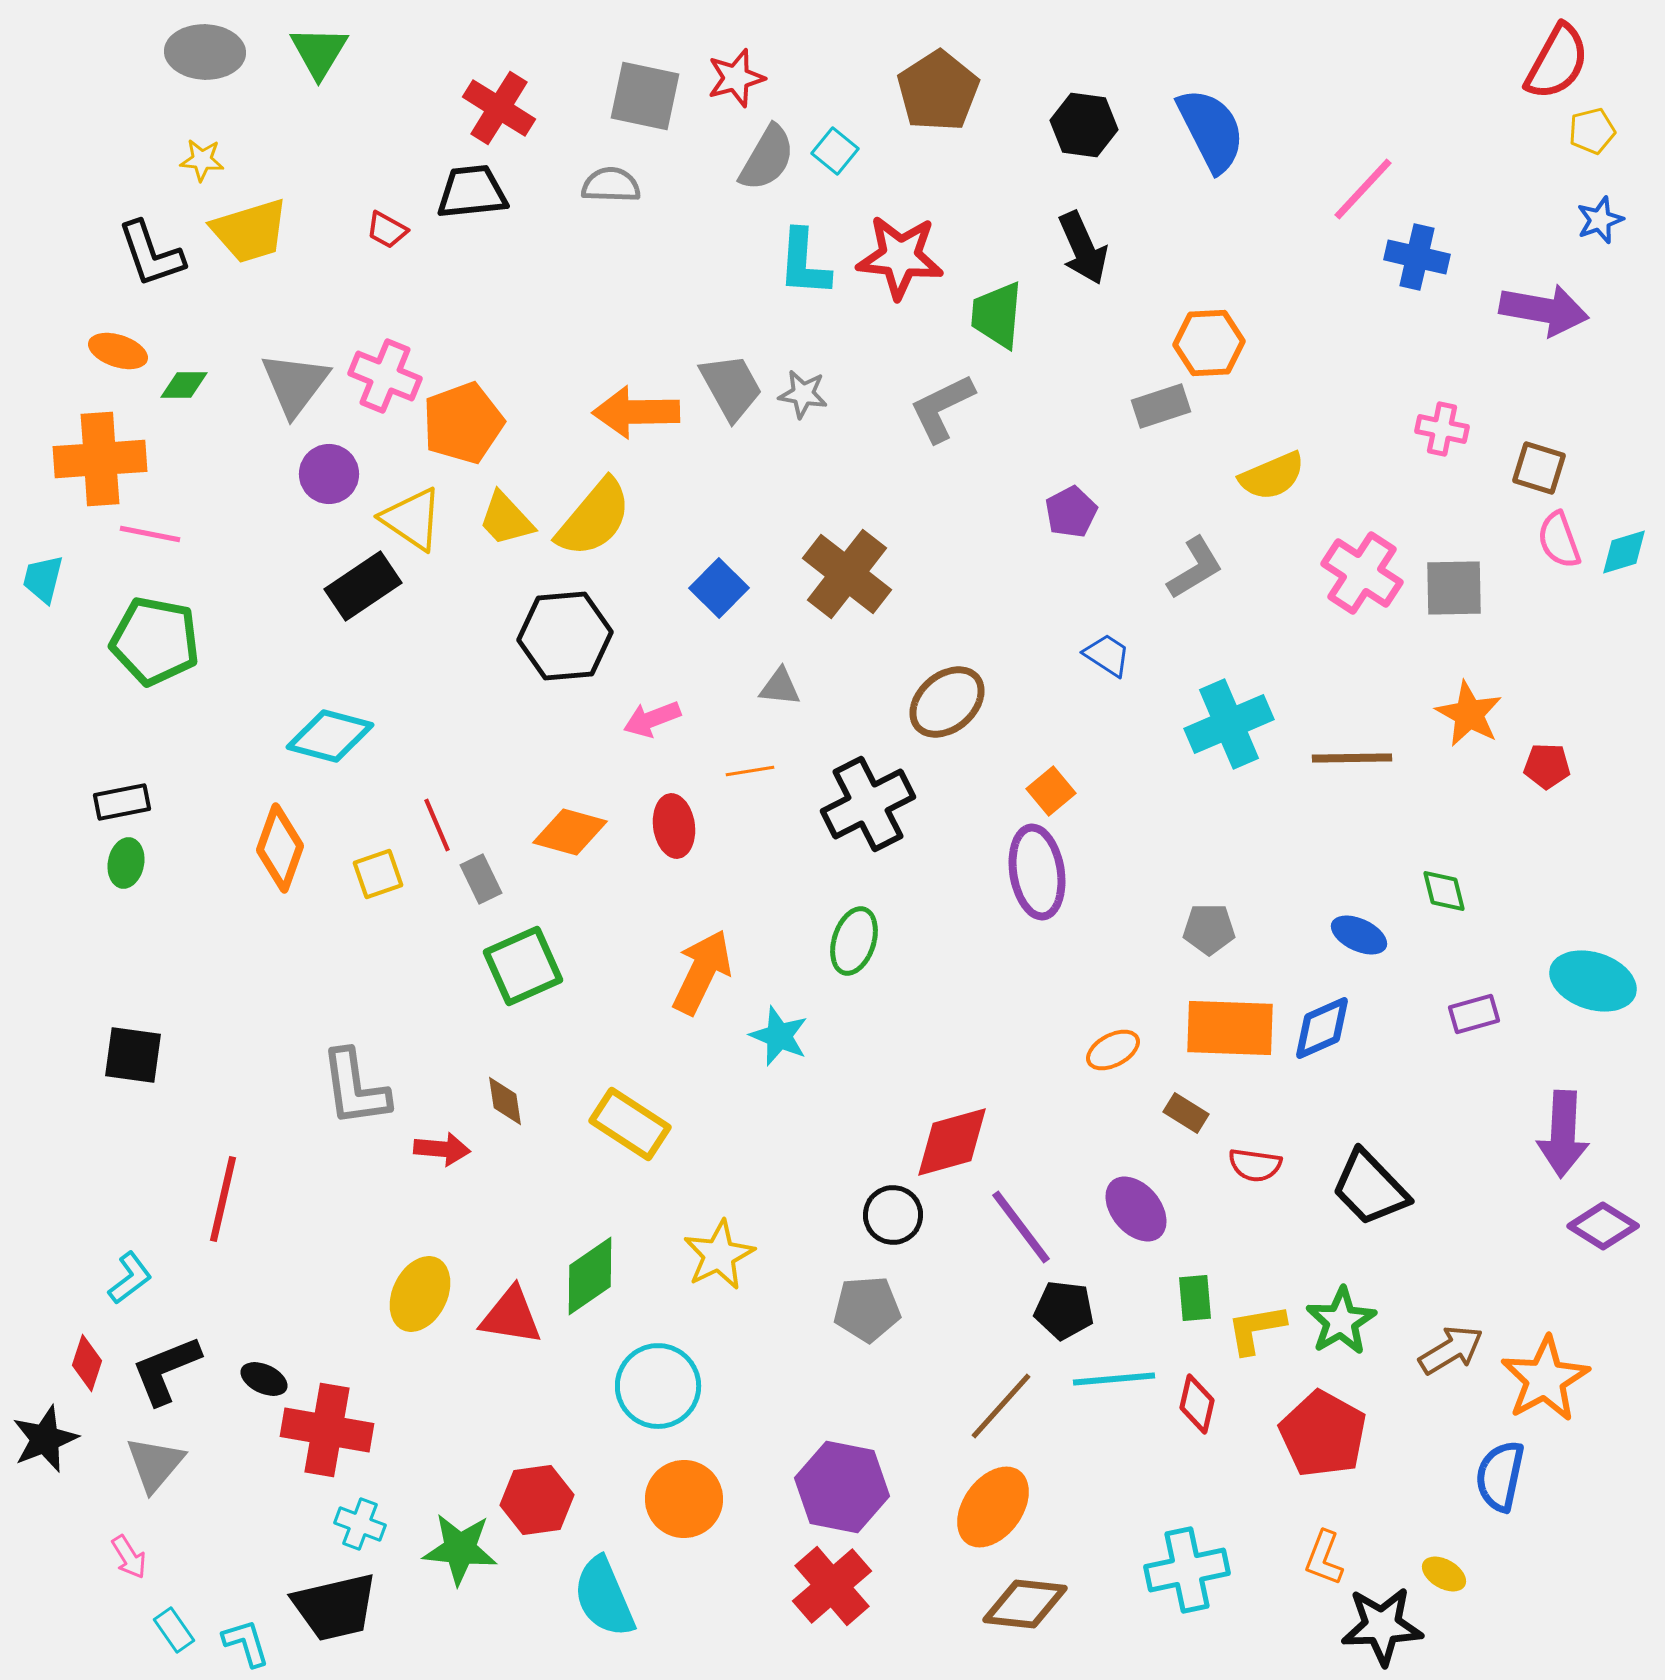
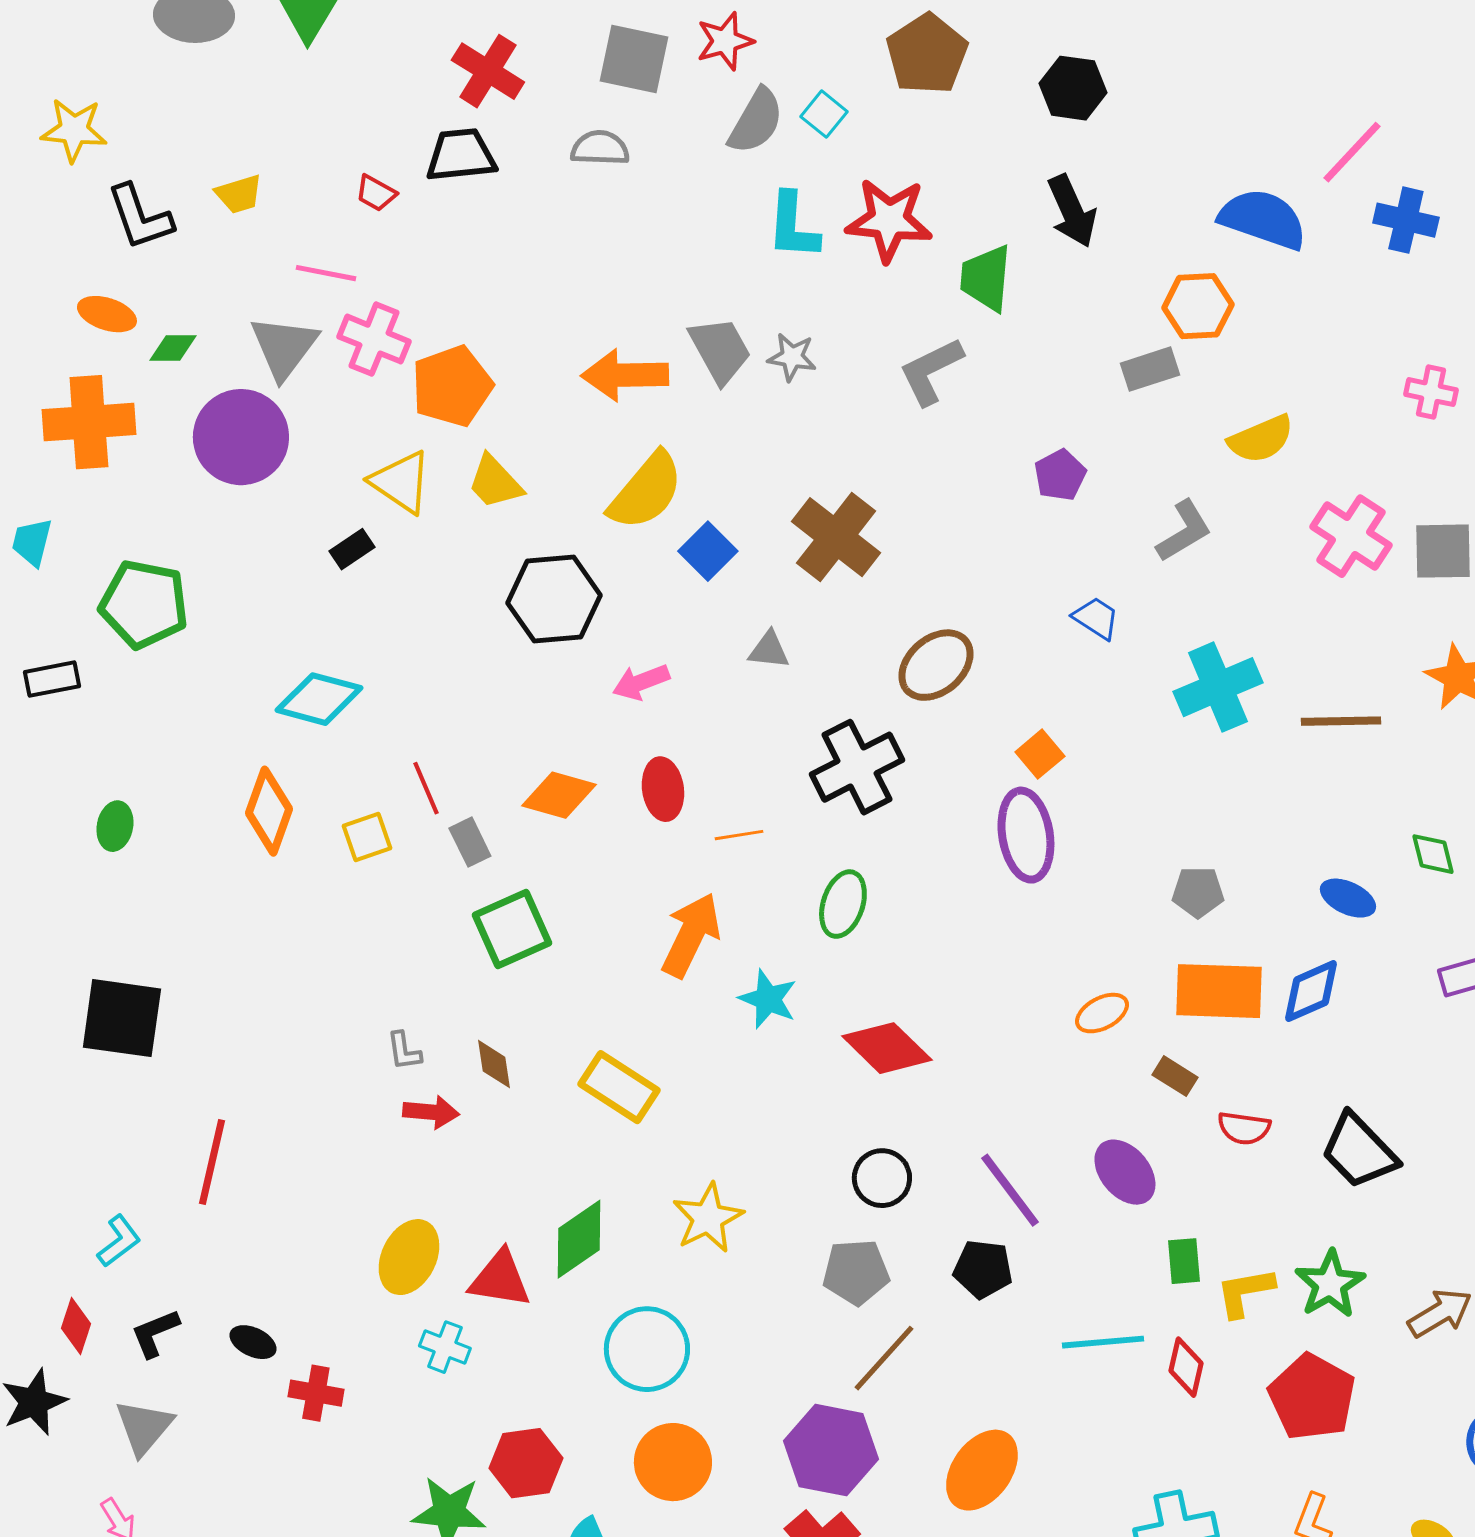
blue semicircle: (1211, 130) -> (1263, 219), moved, turned -44
yellow star: (202, 160) -> (74, 130), moved, size x1.5
yellow trapezoid: (250, 231) -> (239, 194), size x0.6
purple circle: (329, 474) -> (241, 437), moved, size x1.6
yellow semicircle: (594, 518) -> (646, 491), moved
pink line: (150, 534) -> (326, 273), moved
black rectangle: (363, 586) -> (352, 549), size x0.6
orange line: (750, 771) -> (739, 835), moved
black rectangle: (122, 802) -> (52, 679), moved
black square: (133, 1055) -> (122, 1018), size x1.4
gray L-shape: (355, 1088) -> (404, 1051), moved, size x0.5
red diamond: (952, 1142) -> (887, 1048), moved, turned 60
black pentagon: (1064, 1310) -> (983, 1269), moved
black L-shape: (166, 1370) -> (155, 1333), size x0.7
brown line: (1001, 1406) -> (884, 1358), moved
red cross: (327, 1430) -> (316, 1393), size x0.6
cyan cross: (360, 1524) -> (445, 1347), moved

